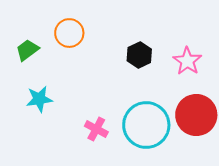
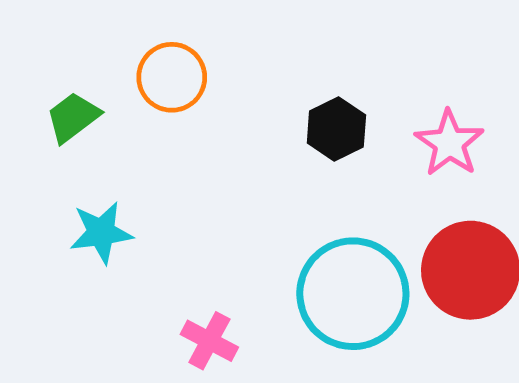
pink cross: (96, 129) -> (209, 341), moved

